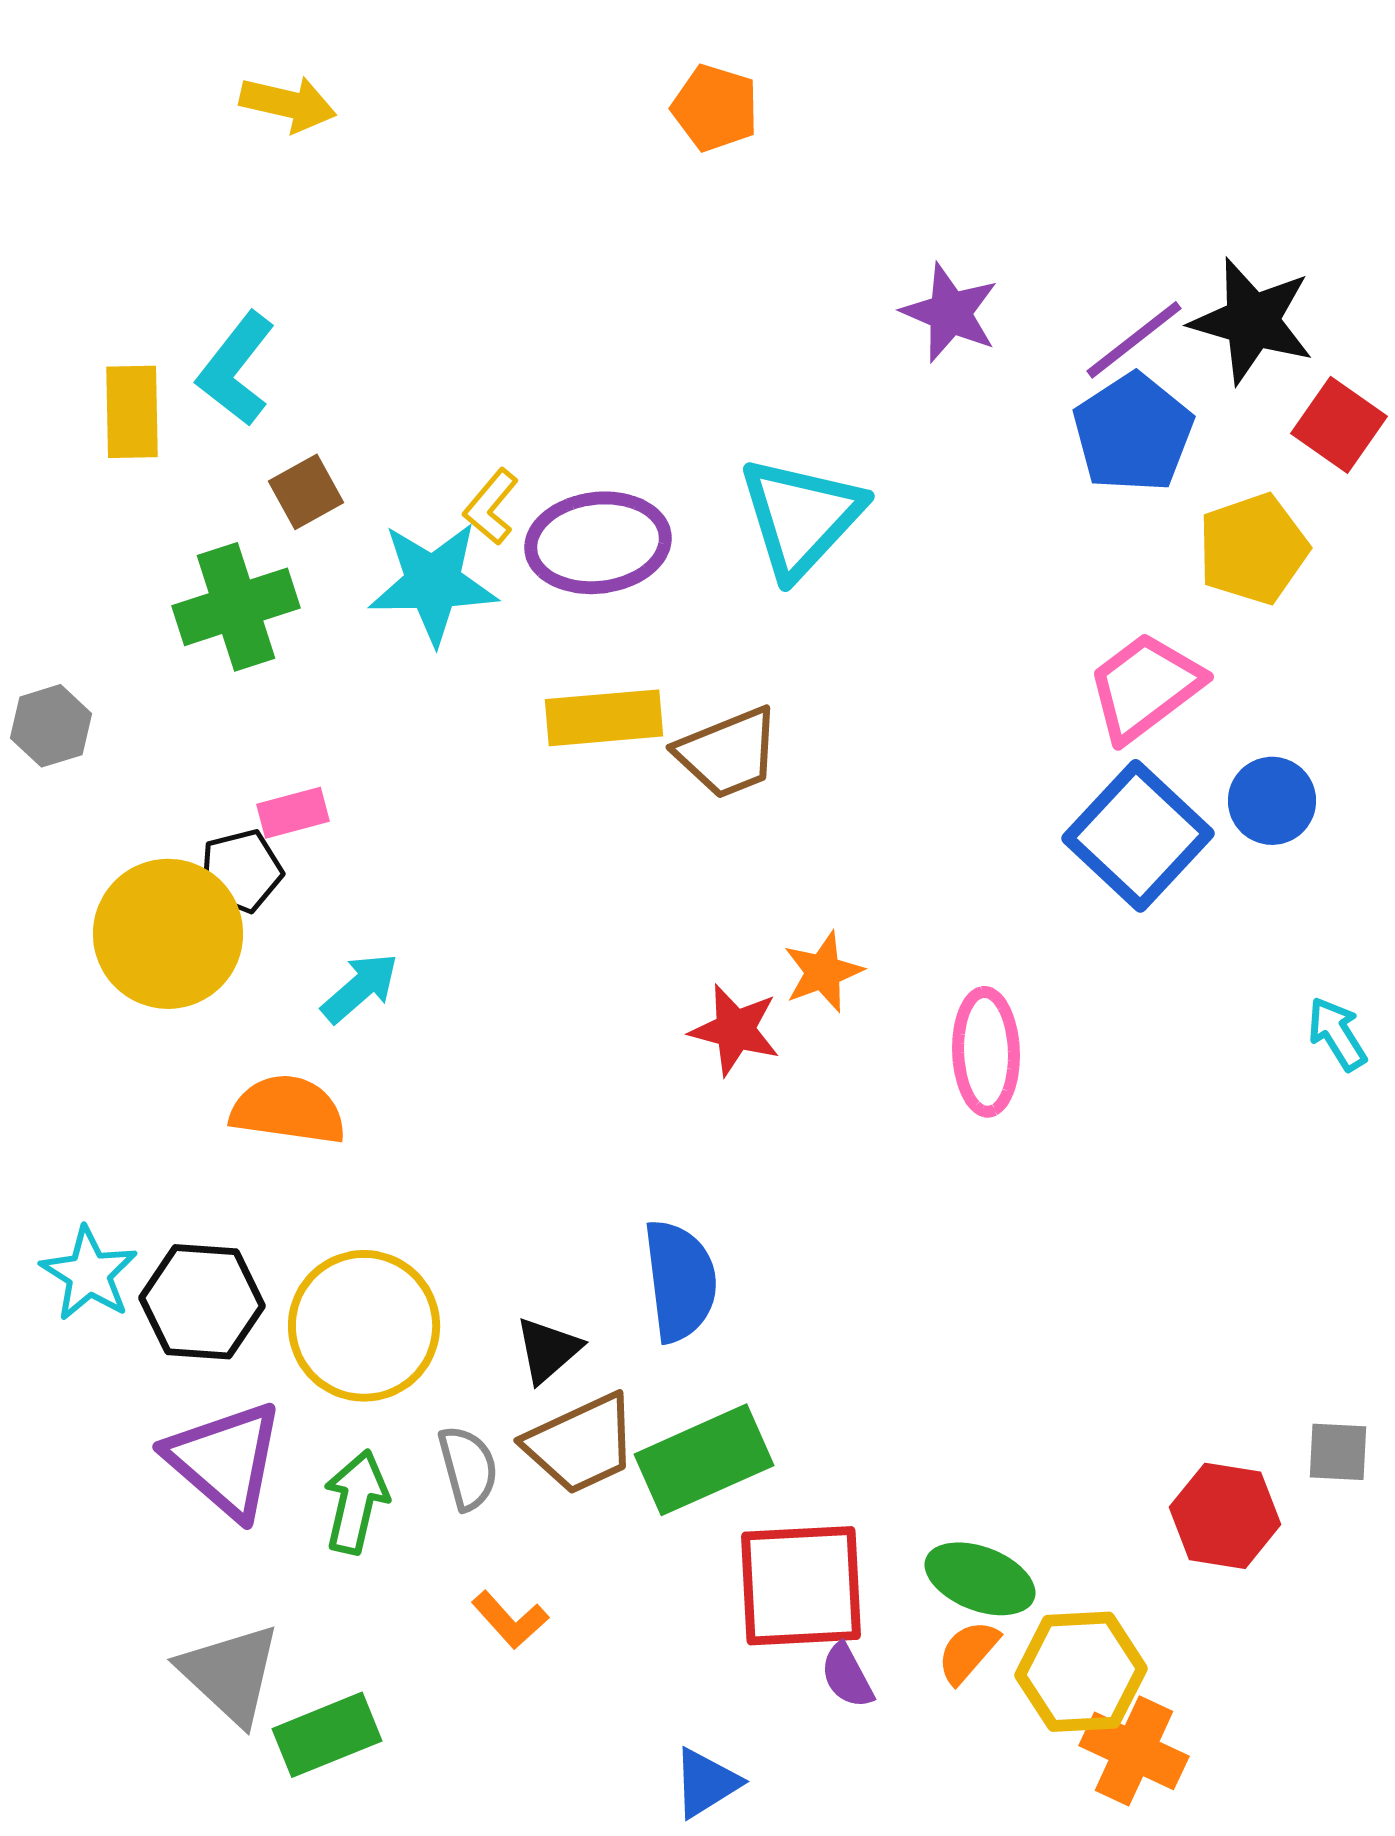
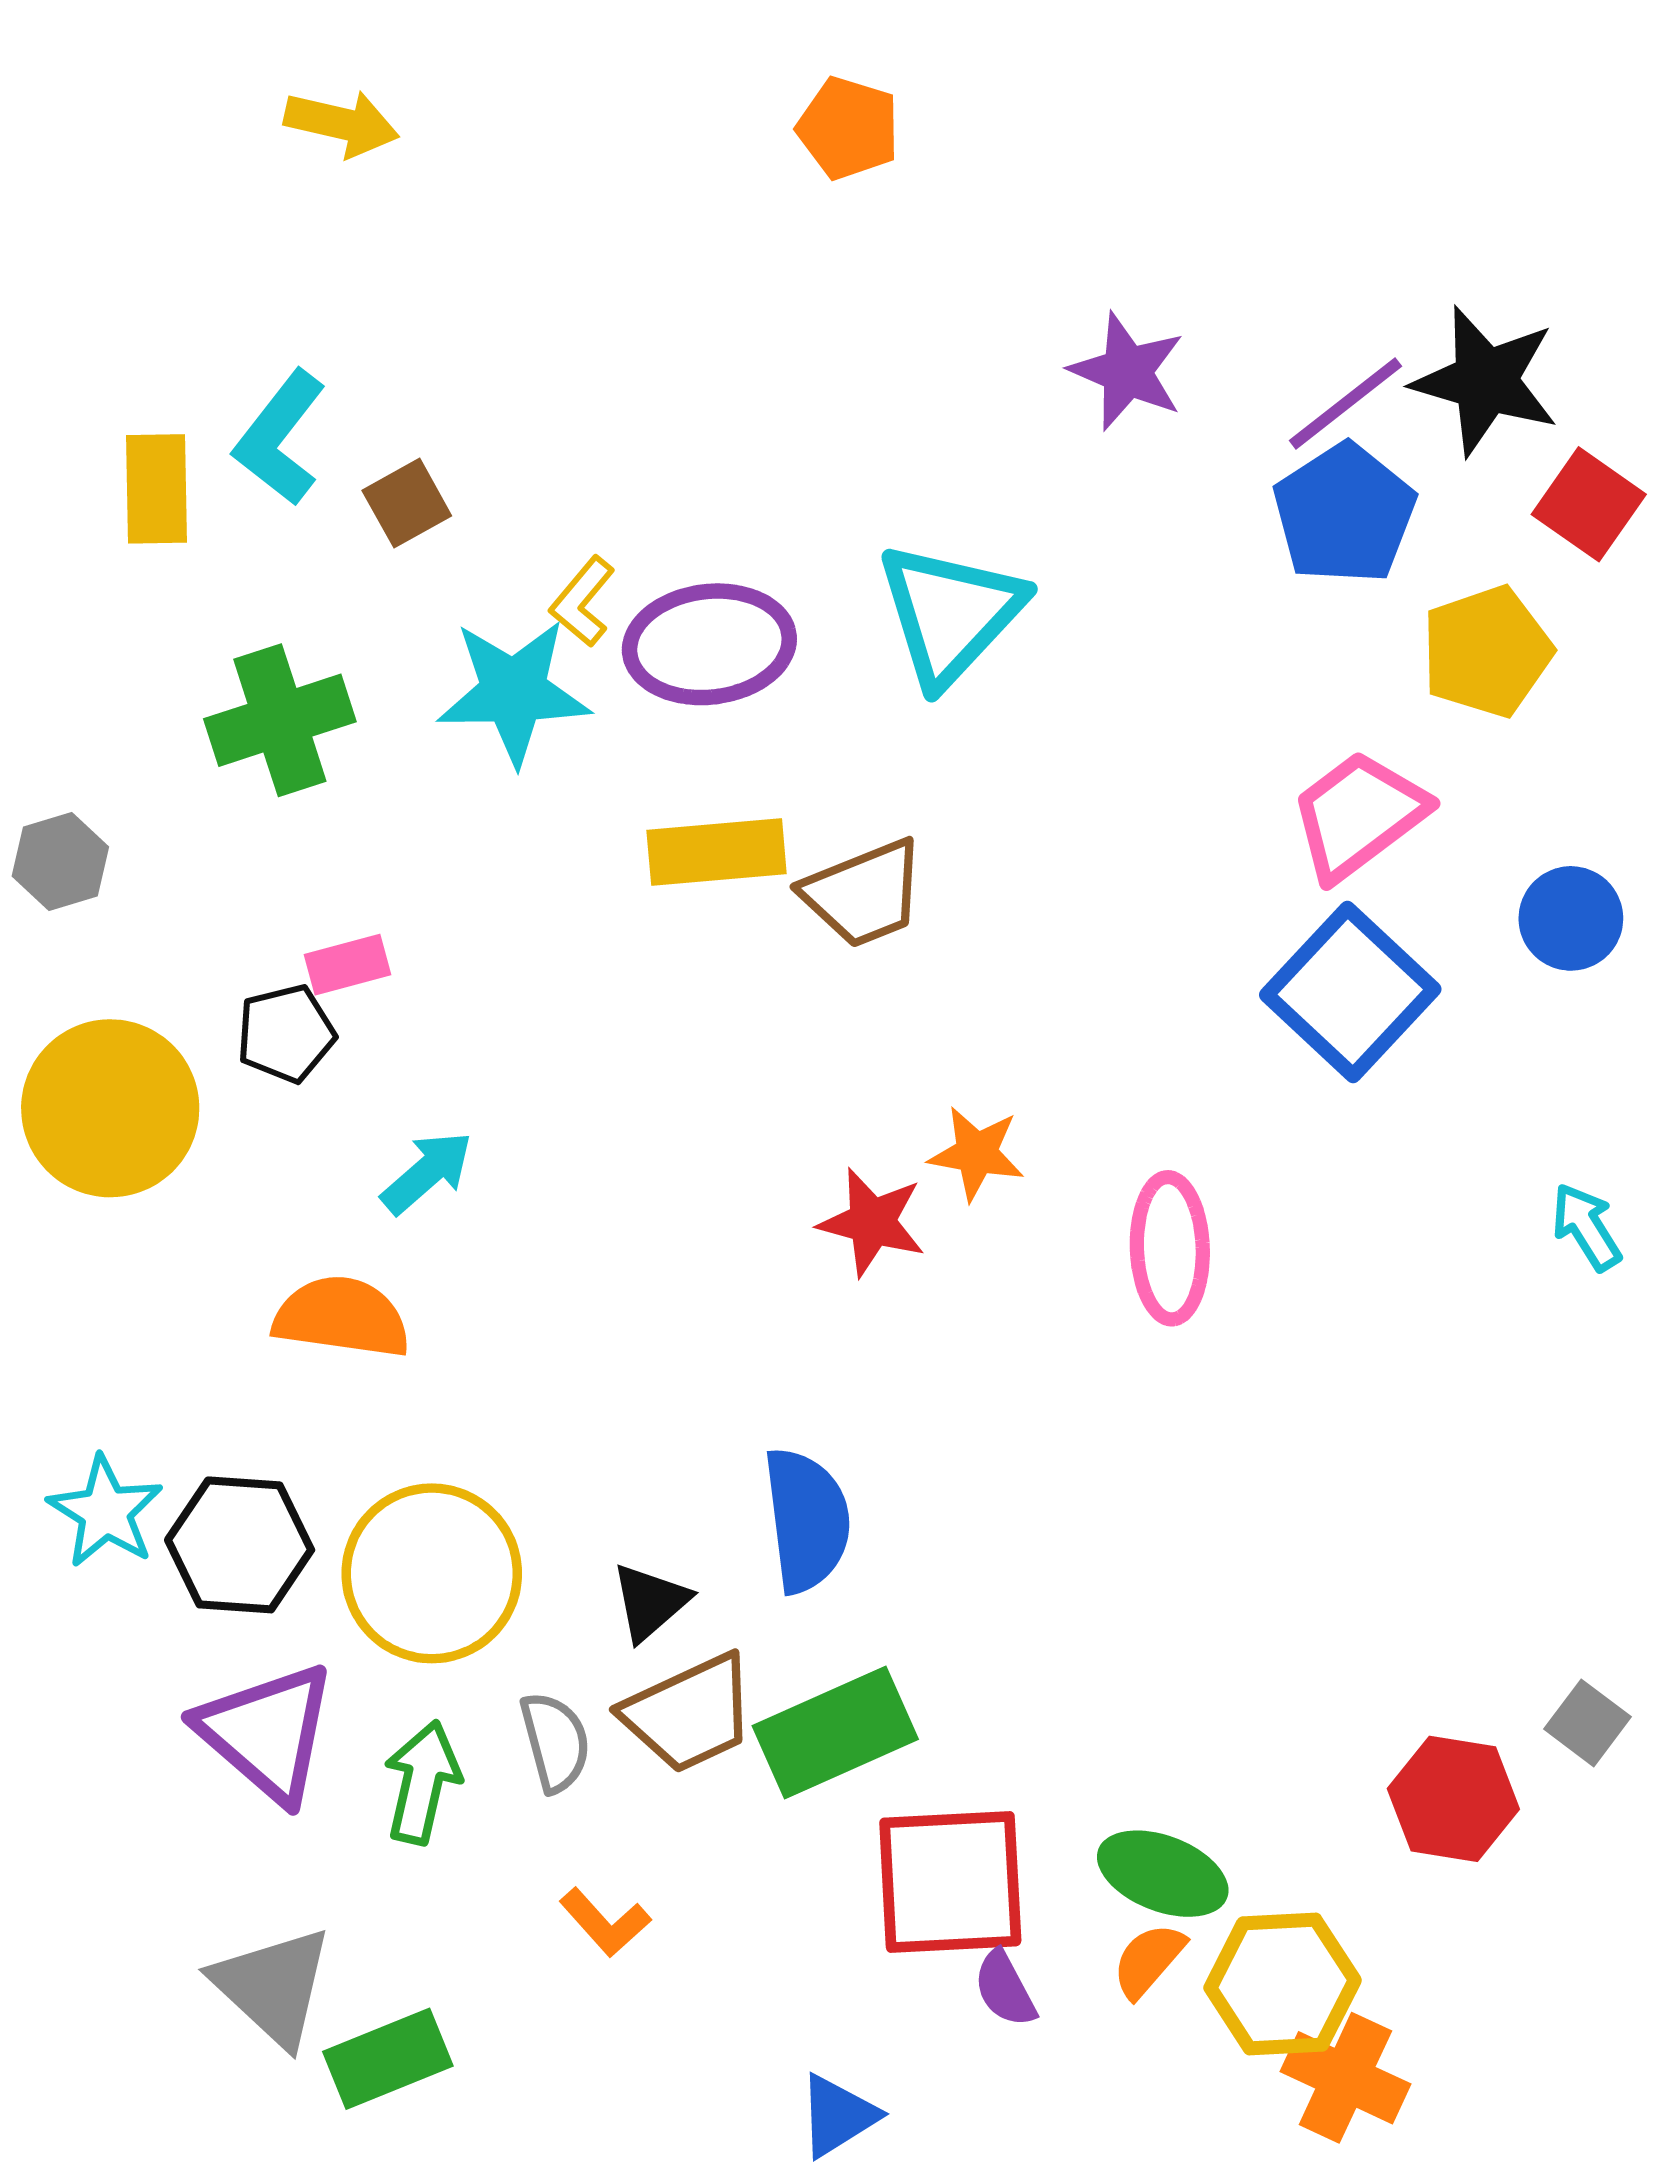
brown square: (306, 492) -> (407, 503), moved
blue circle: (1272, 801) -> (1571, 918), moved
yellow circle: (168, 934) -> (110, 1108), moved
orange star: (823, 972) -> (976, 1153), turned 30
gray square: (1338, 1452) -> (1588, 1723), turned 34

